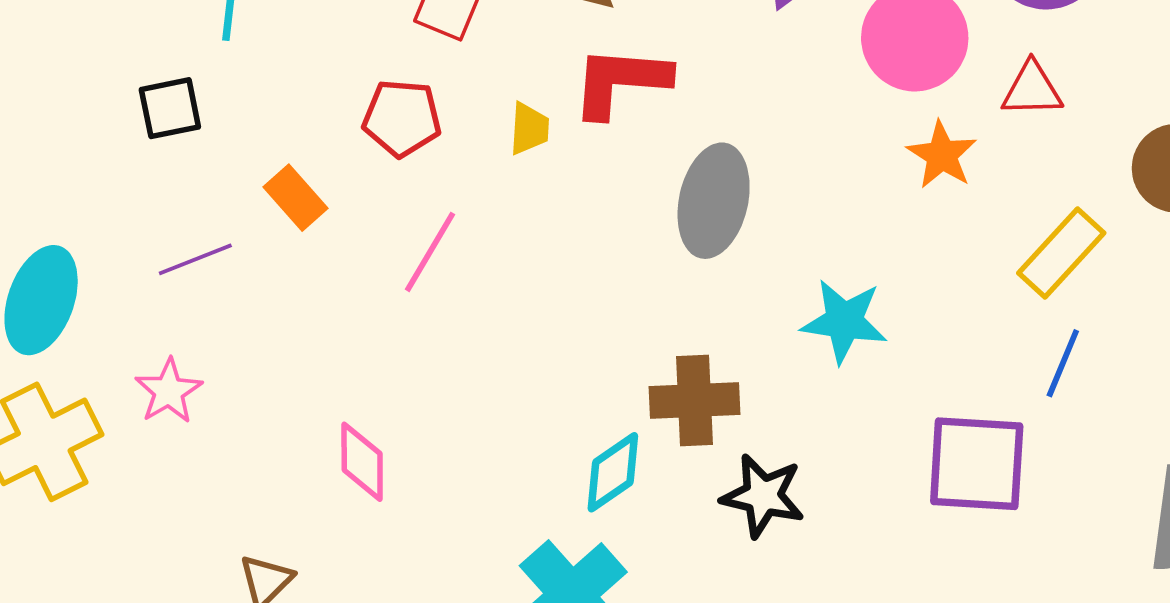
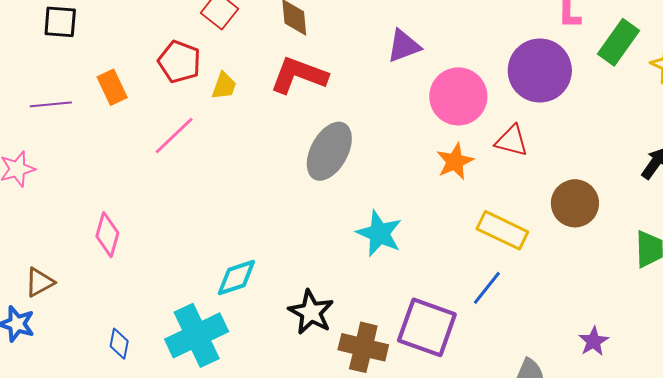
yellow trapezoid: (529, 129) -> (224, 86), moved
yellow rectangle: (1061, 253) -> (502, 230), turned 57
brown cross: (695, 401) -> (363, 347), moved

